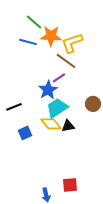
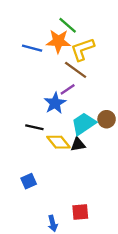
green line: (34, 22) -> (68, 25), moved
black line: (14, 107) -> (34, 127), moved, turned 35
cyan trapezoid: (57, 108) -> (84, 124), moved
blue square: (25, 133) -> (29, 181), moved

